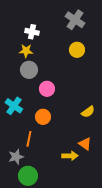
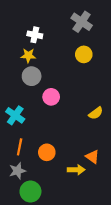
yellow semicircle: (88, 112) -> (96, 113), moved
orange circle: (43, 117) -> (47, 152), moved
orange line: (29, 139) -> (20, 147), moved

